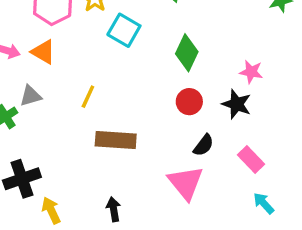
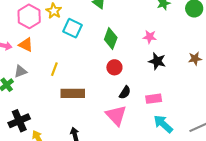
pink star: (251, 72) -> (150, 37), moved
black star: (237, 104) -> (157, 61), moved
pink rectangle: (251, 160) -> (154, 99), turned -49
cyan arrow: (264, 203) -> (163, 124), size x1.5

